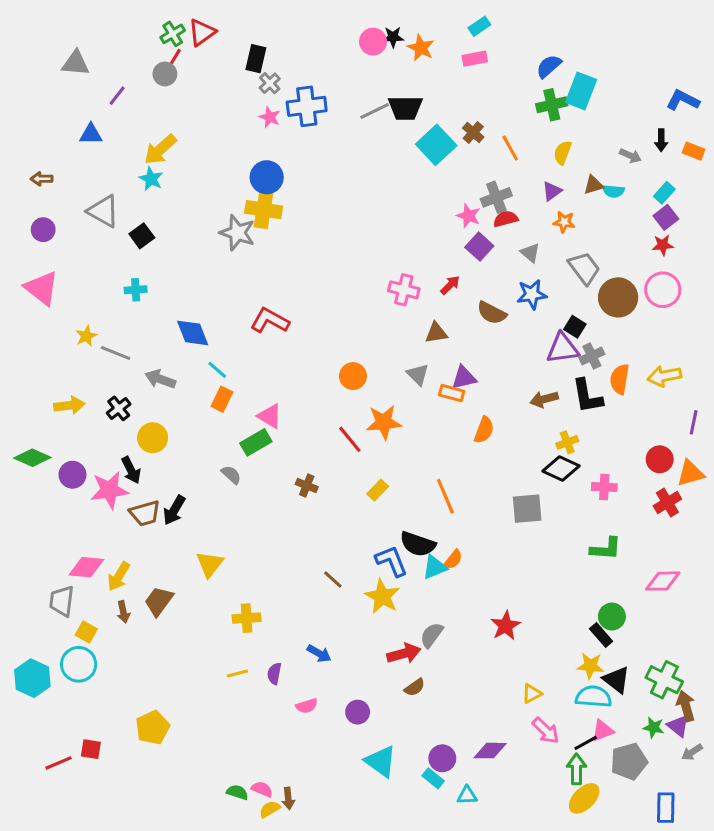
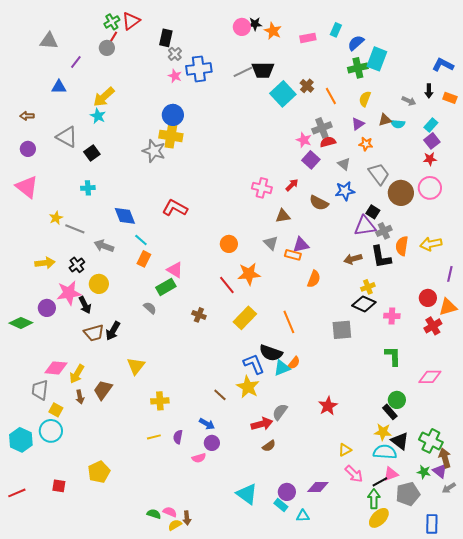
cyan rectangle: (479, 26) -> (336, 30), moved, turned -32
green diamond: (32, 458) -> (21, 323), moved
pink star: (109, 490) -> (69, 293), moved
yellow rectangle: (378, 490) -> (245, 318), size x1.6
green L-shape: (606, 549) -> (393, 356), turned -95
brown line: (333, 580) -> (220, 395), moved
purple circle: (358, 712) -> (212, 443), moved
red line: (59, 763) -> (17, 493), moved

